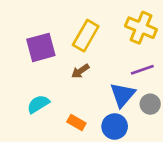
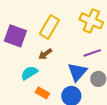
purple square: (41, 47) -> (15, 36), turned 35
cyan semicircle: (38, 104) -> (29, 73), moved

